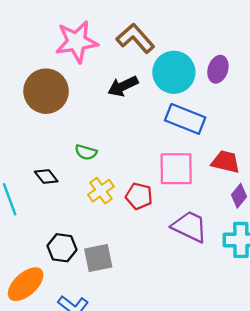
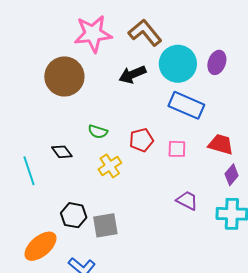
pink square: (176, 169) -> (177, 149), size x0.6
red pentagon: (139, 196) -> (141, 140), moved, turned -30
purple trapezoid: (190, 227) -> (187, 200), size x0.7

